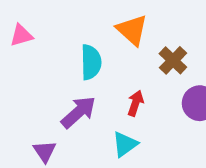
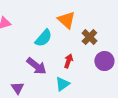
cyan semicircle: (91, 62) -> (43, 38), turned 42
purple arrow: (78, 112) -> (36, 66), turned 80

